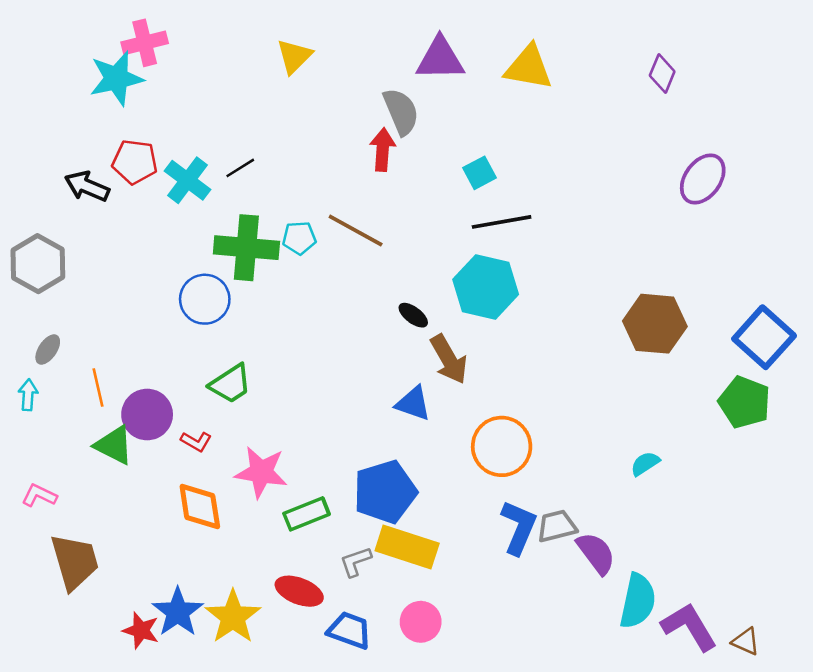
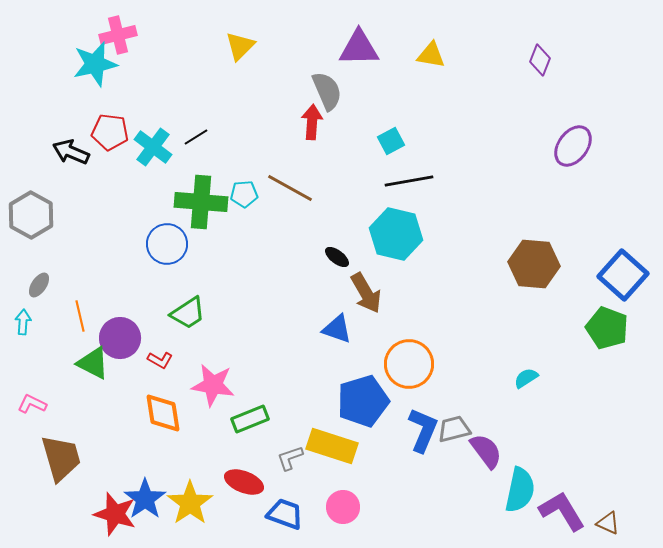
yellow triangle: (529, 67) -> (431, 55), size x0.7
blue pentagon: (385, 492) -> (363, 401), moved
red star: (141, 630) -> (115, 514), size x1.4

